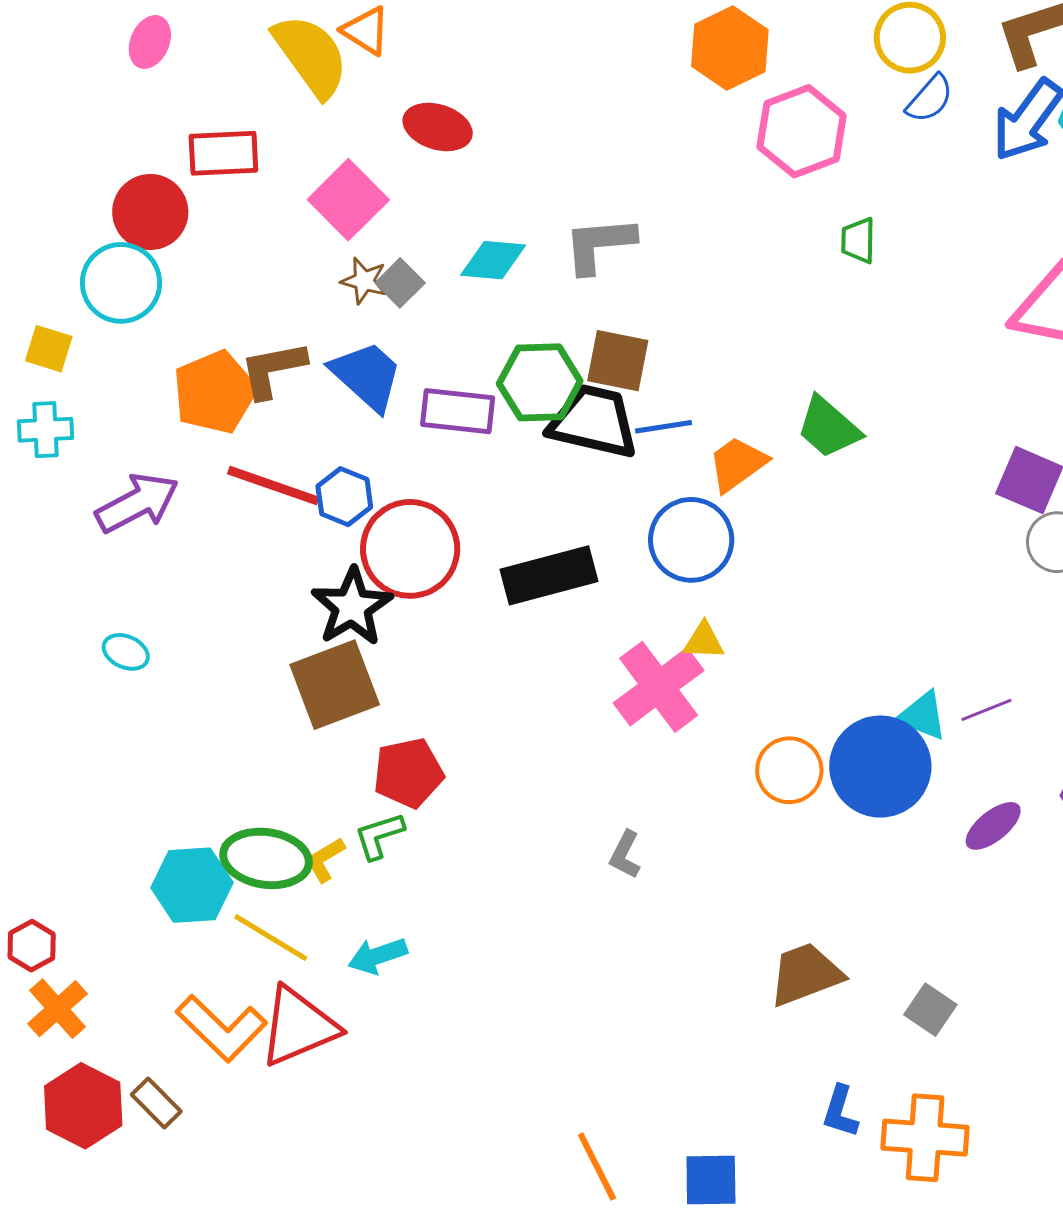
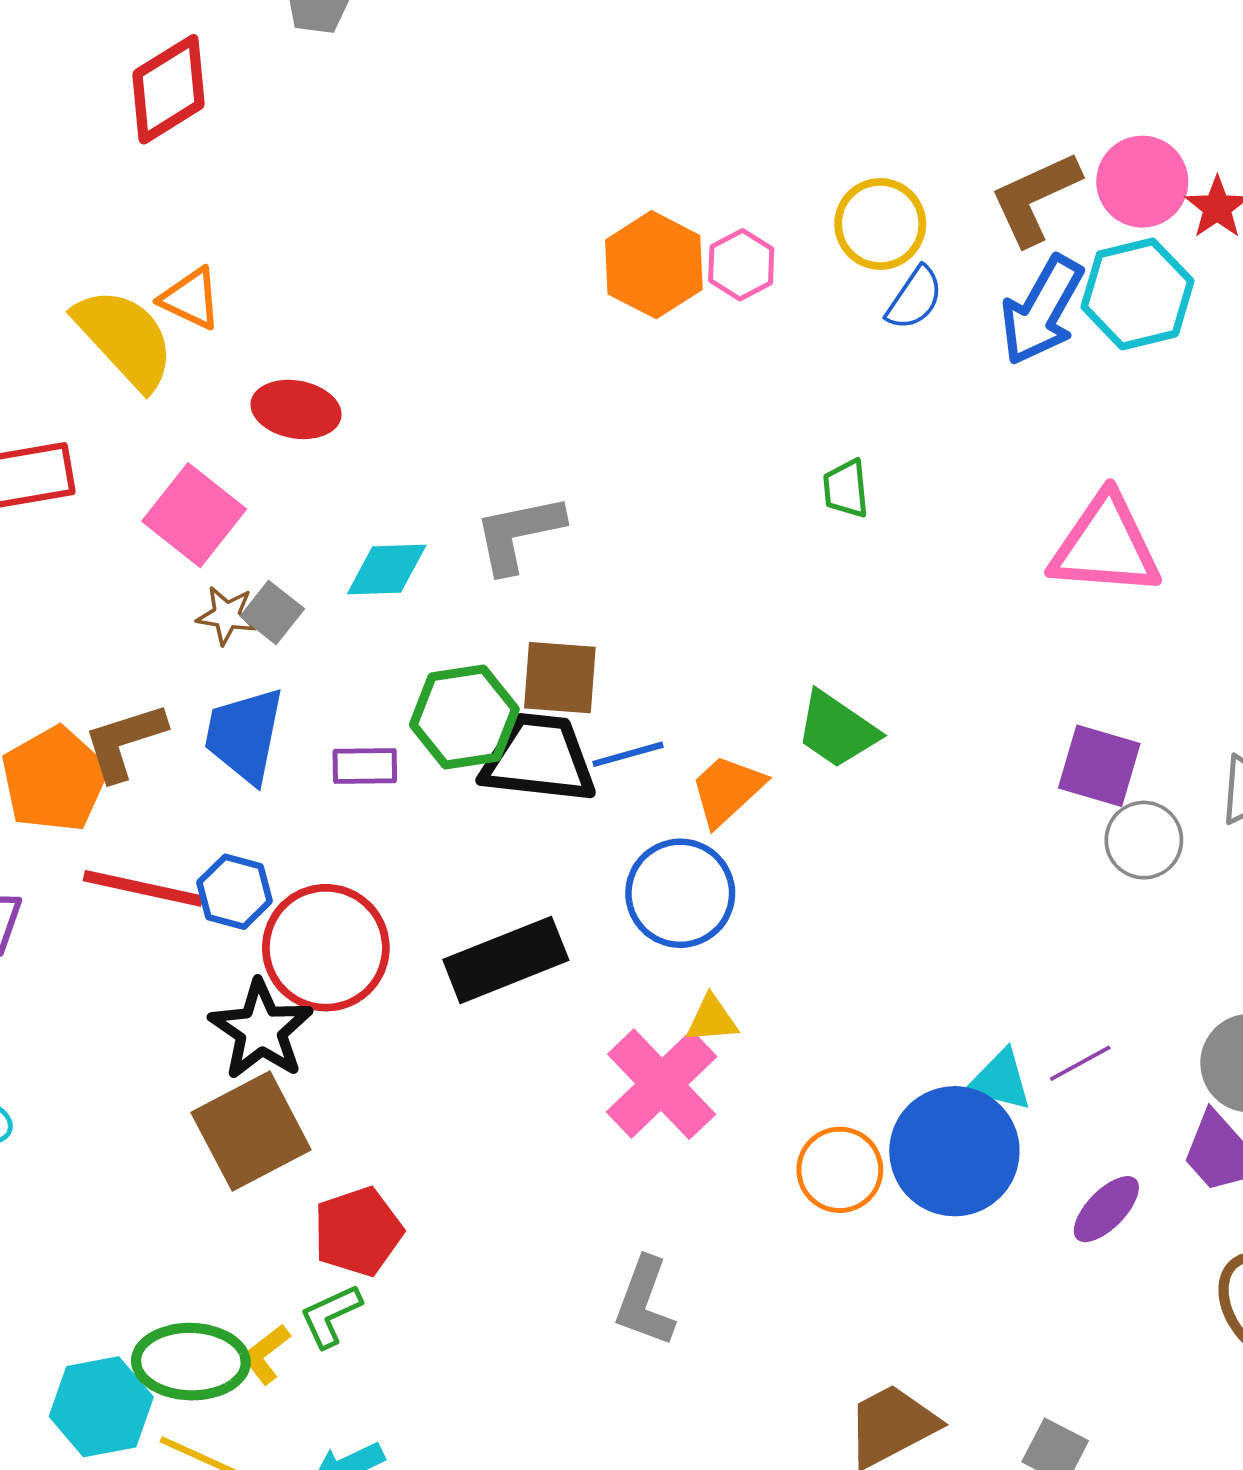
pink hexagon: (802, 131) -> (741, 265), moved, size x0.6
blue trapezoid: (367, 376) -> (244, 735), turned -114
purple rectangle: (458, 411) -> (365, 766), size x0.7
gray L-shape: (625, 855) -> (645, 1302), size x1.5

